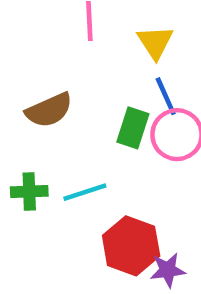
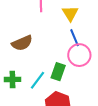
green rectangle: (133, 128) -> (58, 72), moved
cyan line: (85, 192) -> (37, 80), turned -36

